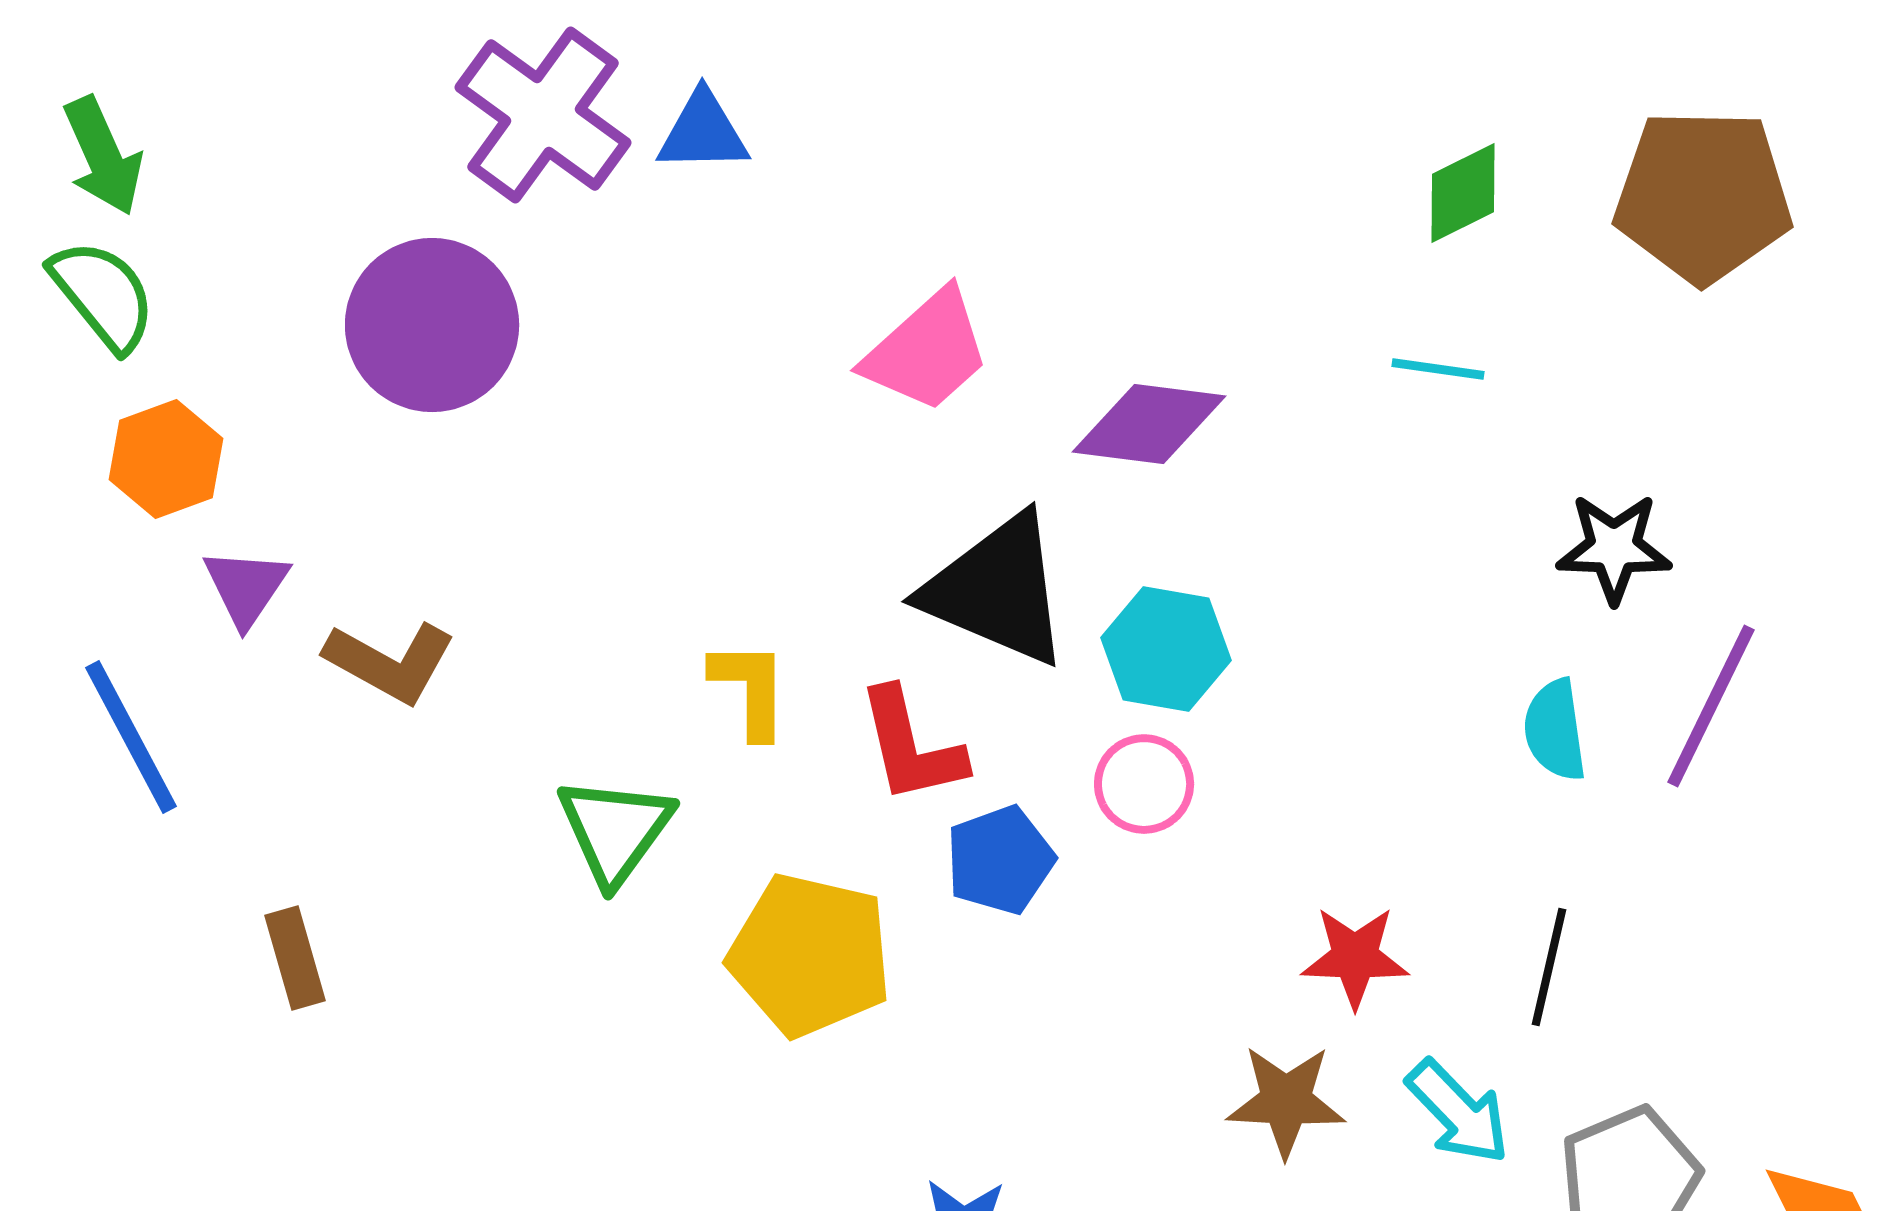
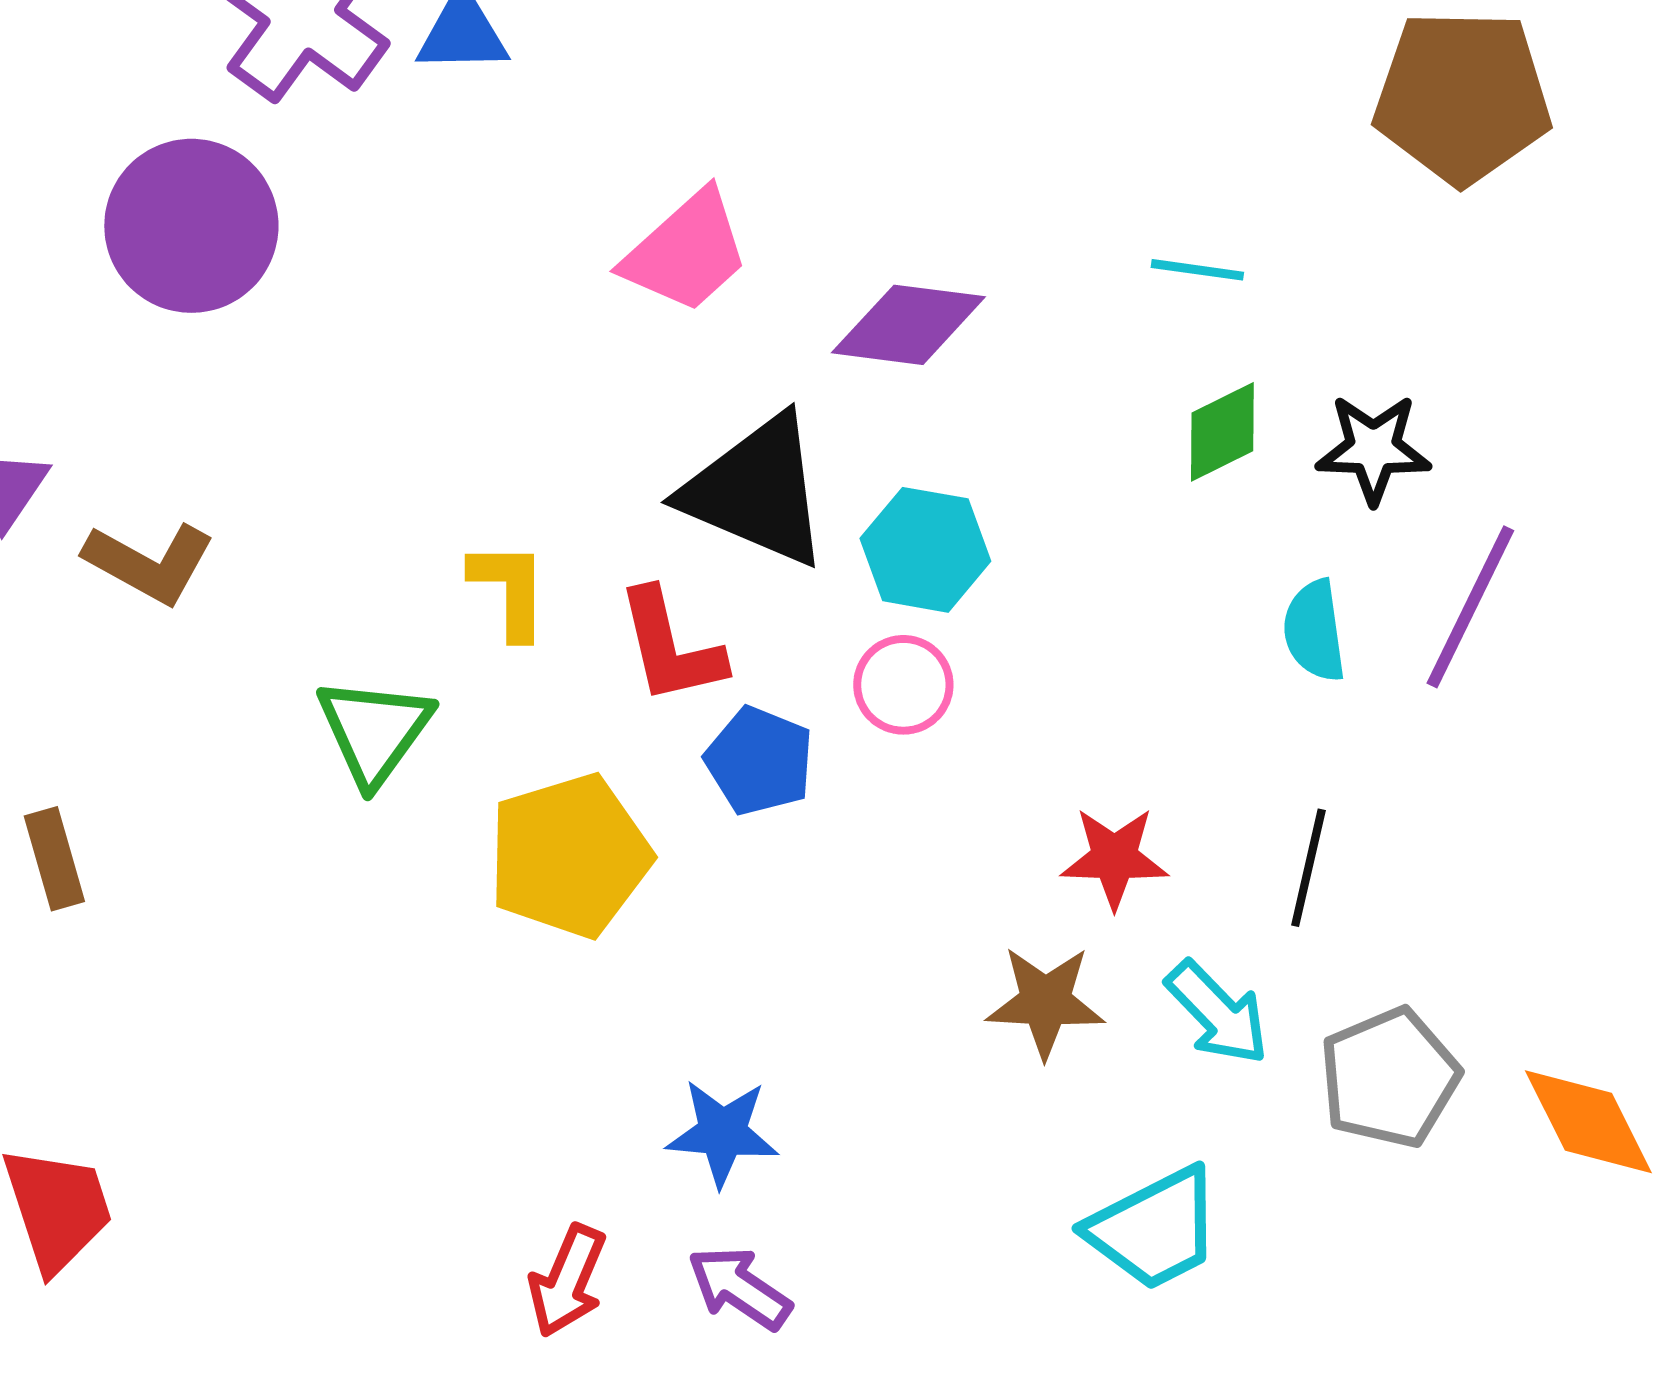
green diamond: (1463, 193) -> (1222, 432), moved
blue pentagon: (1000, 860) -> (759, 761), turned -30
yellow pentagon: (810, 955) -> (569, 856), turned -30

